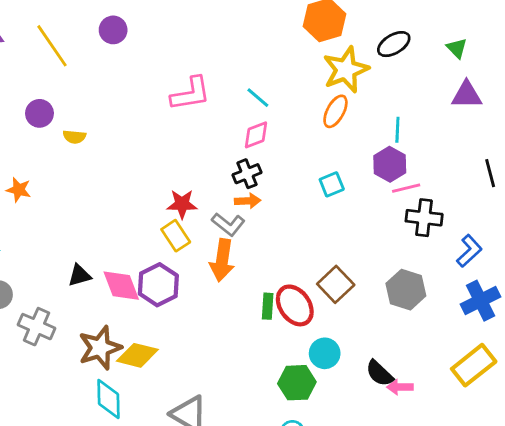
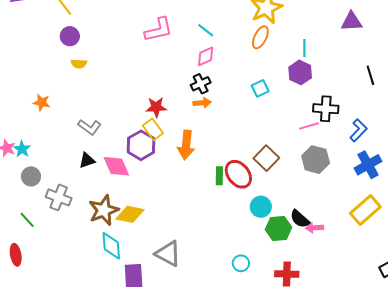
purple circle: (39, 113) -> (70, 36), moved
pink line: (406, 188) -> (309, 126), moved
gray L-shape: (228, 224) -> (90, 127), moved
purple hexagon: (158, 285) -> (141, 145), moved
green hexagon: (297, 383) -> (278, 228), moved

